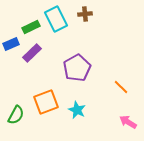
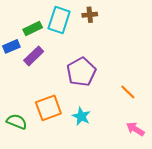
cyan rectangle: (56, 19) -> (59, 20), turned 45
green semicircle: (16, 115) -> (17, 122), turned -96

